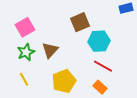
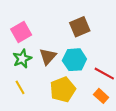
cyan hexagon: (99, 41) -> (74, 60), moved

